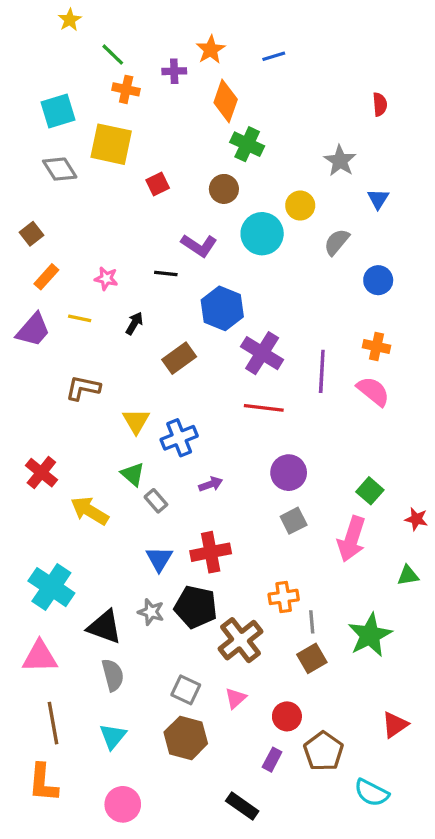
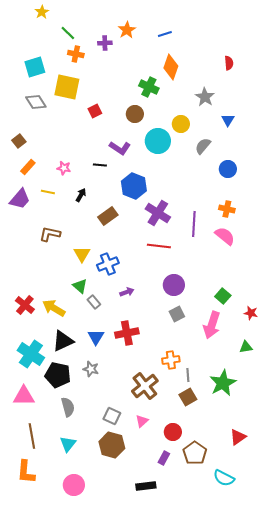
orange diamond: (226, 101) -> (171, 67), moved
red cross: (41, 473) -> (25, 305), moved
black pentagon: (196, 607) -> (58, 375), moved
black triangle: (104, 627) -> (63, 341), moved, turned -45
black rectangle: (242, 806) -> (146, 486), turned -42

